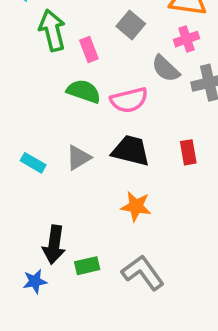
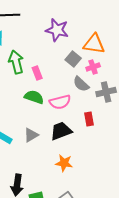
gray square: (131, 25) -> (73, 59), moved
black trapezoid: (131, 151) -> (61, 131), turned -35
red rectangle: (188, 152) -> (89, 119), moved

